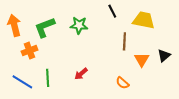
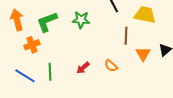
orange semicircle: (122, 83) -> (111, 66), moved

